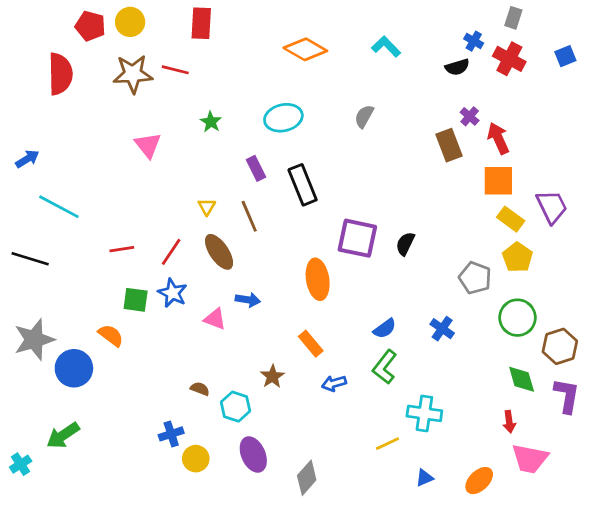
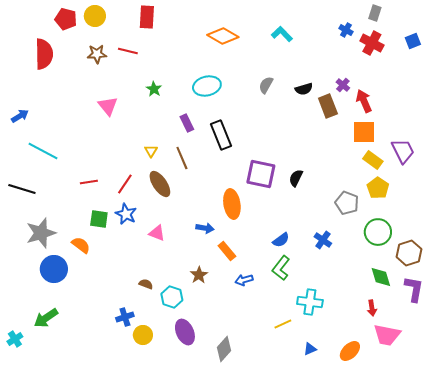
black semicircle: (457, 67) -> (304, 89), moved
brown star: (133, 74) -> (97, 54), size x0.7
blue arrow: (248, 300) -> (205, 228), moved
gray star: (34, 340) -> (41, 233), moved

